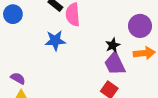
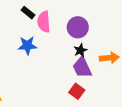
purple circle: (140, 26) -> (78, 27), moved

